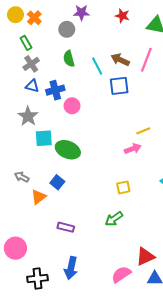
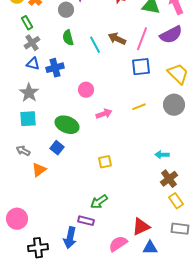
blue square: (119, 86) -> (141, 67), moved
pink circle: (72, 106) -> (86, 90), moved
cyan square: (44, 138) -> (28, 119), moved
pink arrow: (133, 149) -> (104, 114), moved
blue square: (57, 182) -> (57, 148), moved
yellow square: (123, 187) -> (105, 162), moved
green arrow: (114, 219) -> (99, 202), moved
purple rectangle: (66, 227) -> (86, 221), moved

